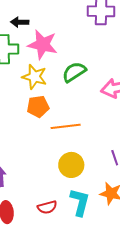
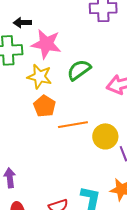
orange pentagon: (38, 107) -> (44, 106), turned -30
yellow circle: (71, 165) -> (105, 136), moved

